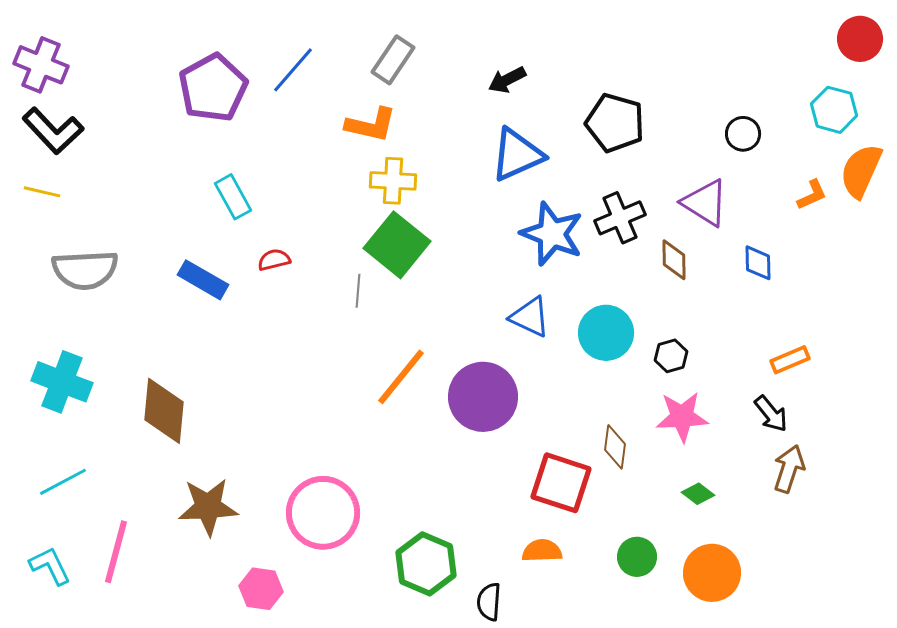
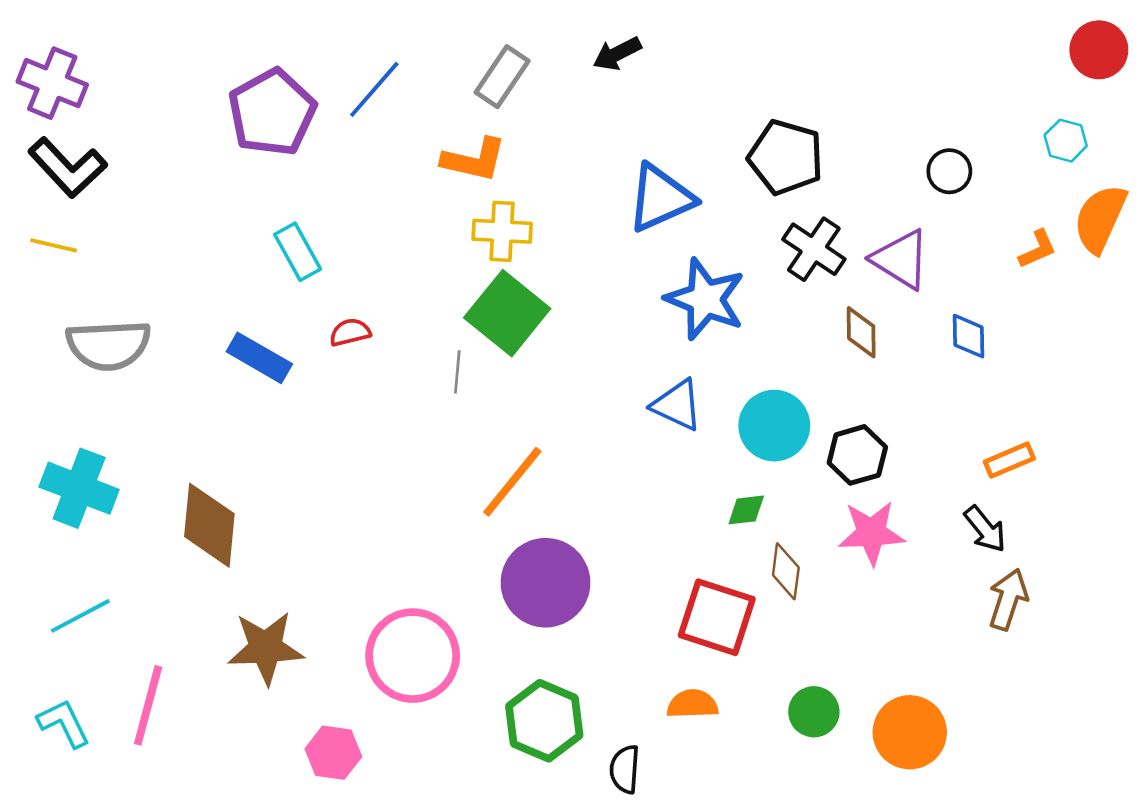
black arrow: (507, 80) -> (617, 54), moved
cyan hexagon: (834, 110) -> (1066, 141), size x0.7
black cross: (620, 218) -> (814, 249), moved, turned -33
black hexagon: (671, 356) -> (857, 455), size x1.4
purple circle: (483, 397) -> (546, 583), moved
green diamond: (698, 494) -> (746, 510), moved, turned -44

